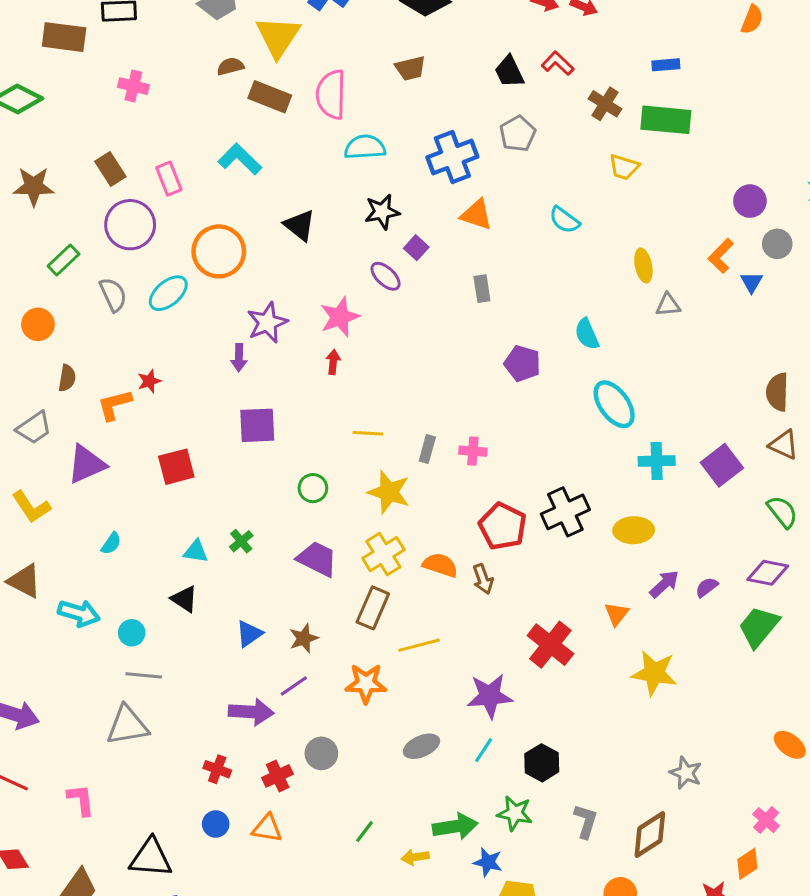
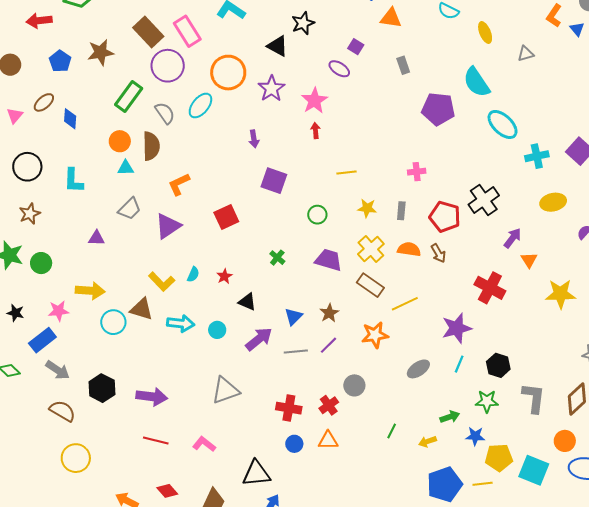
brown rectangle: (110, 169) -> (148, 32), size x1.4
pink rectangle: (169, 179) -> (187, 31), size x1.4
black star: (382, 212) -> (303, 23), moved
green rectangle: (63, 260) -> (129, 97), size x1.4
yellow ellipse: (643, 265) -> (485, 32), moved
purple star: (267, 323) -> (271, 89), moved
cyan semicircle: (587, 334) -> (477, 82), size x1.5
purple pentagon: (522, 363) -> (438, 109), size x1.4
brown semicircle: (67, 378) -> (151, 146), moved, size x1.6
red star: (149, 381) -> (224, 276), moved
purple square: (257, 425) -> (274, 181), turned 32
gray rectangle: (427, 449) -> (401, 211), moved
yellow star: (389, 492) -> (367, 208), size x0.7
yellow L-shape: (31, 507) -> (162, 282), moved
yellow ellipse: (634, 530) -> (553, 202), moved
cyan triangle: (196, 551) -> (126, 168), moved
purple arrow: (664, 584) -> (512, 238), moved
brown rectangle: (373, 608) -> (370, 285), turned -68
gray line: (144, 675) -> (296, 351), moved
purple arrow: (251, 712) -> (259, 339), moved, turned -32
red cross: (217, 769) -> (289, 408), size x1.4
pink L-shape: (81, 800) -> (204, 444), turned -35
gray L-shape: (586, 821) -> (534, 398), size x1.4
green arrow: (455, 826) -> (450, 417), size x0.7

